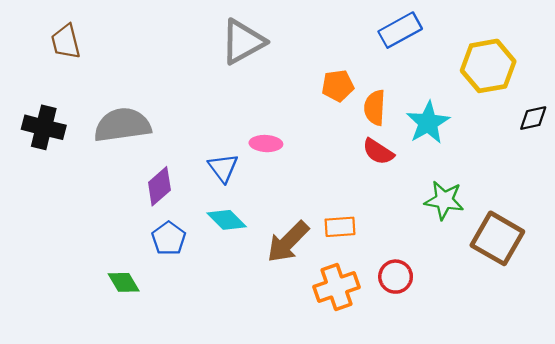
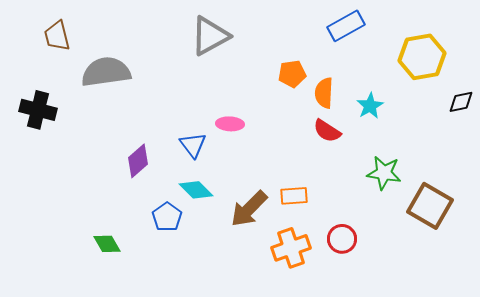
cyan star: (428, 123) -> (370, 106), size x0.7
gray semicircle: (122, 125) -> (106, 72), moved
blue pentagon: (169, 238) -> (167, 217), moved

